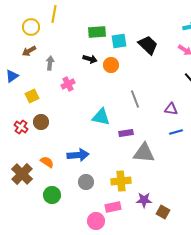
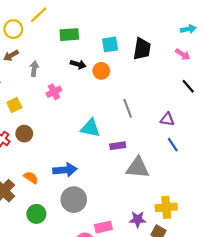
yellow line: (54, 14) -> (39, 15), turned 36
green rectangle: (97, 32) -> (69, 35), moved
black trapezoid: (148, 45) -> (142, 49), turned 55
blue line: (176, 132) -> (173, 145), turned 72
yellow cross: (121, 181) -> (166, 207), moved
gray circle: (86, 182) -> (74, 200), size x1.5

